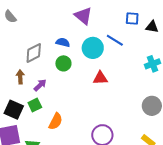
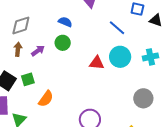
cyan circle: (93, 48) -> (120, 57), moved
gray diamond: (34, 53) -> (21, 25), moved
purple arrow: (40, 85) -> (38, 51), moved

